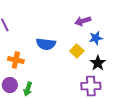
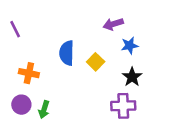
blue semicircle: (46, 44) -> (67, 53), turned 84
yellow square: (77, 51) -> (96, 62), moved

